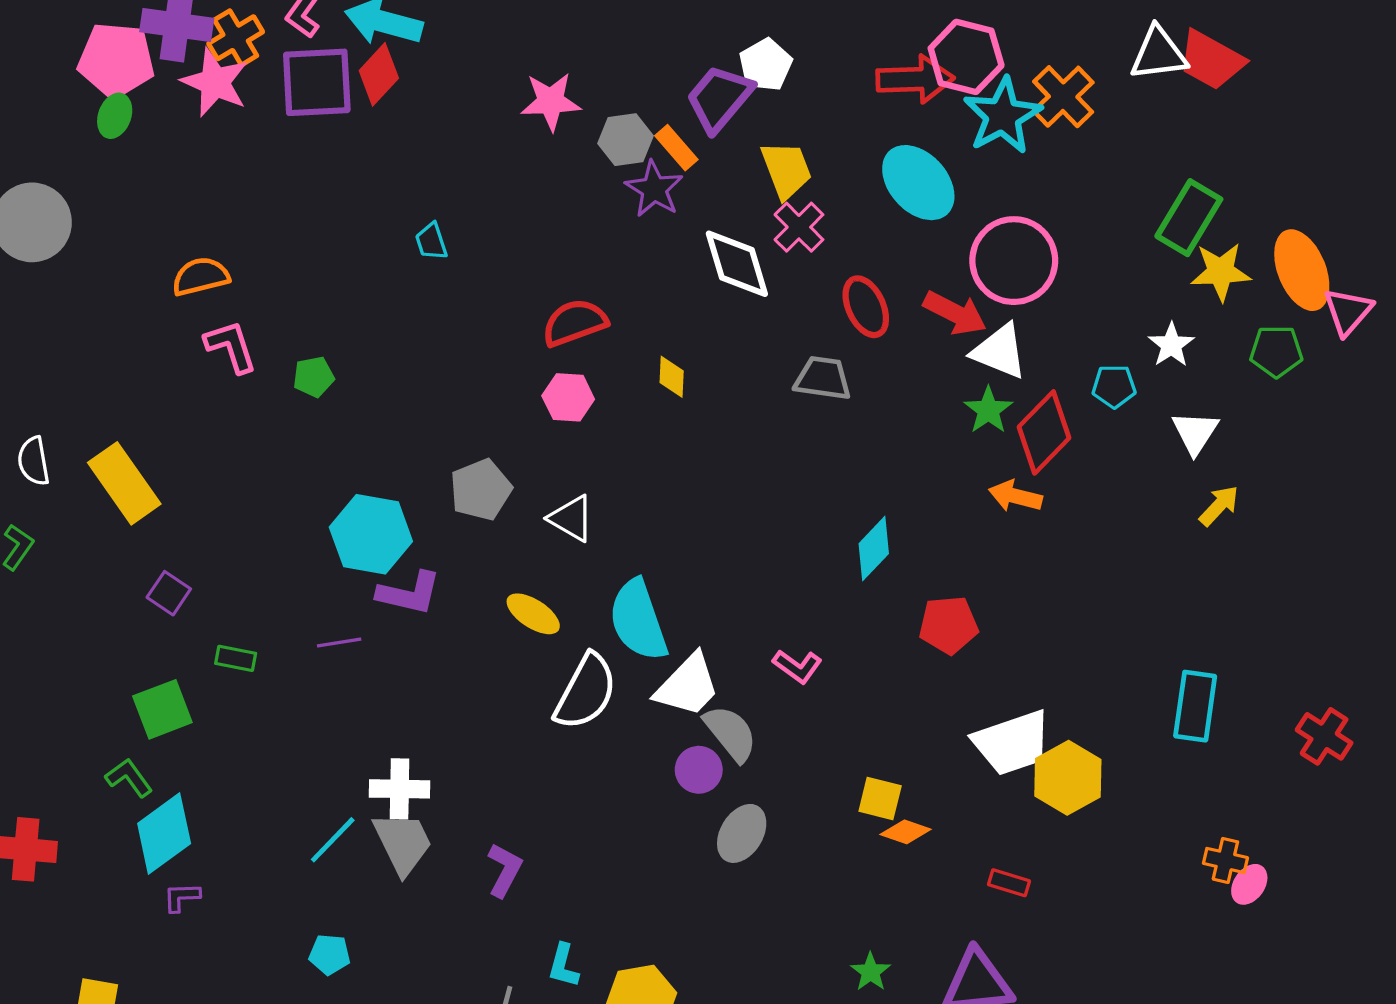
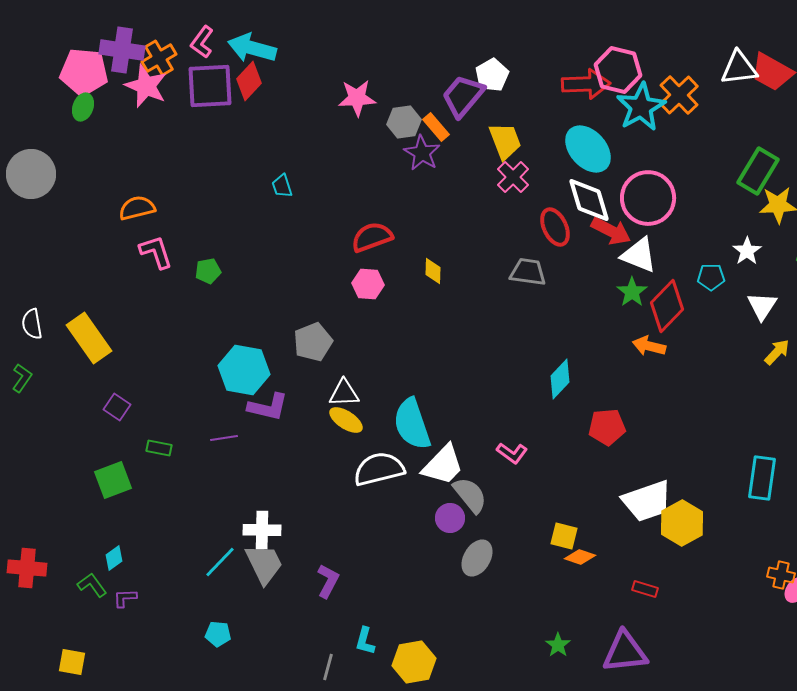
white diamond: (737, 264) -> (589, 200), moved
white triangle: (571, 518) -> (344, 393), moved, turned -32
white semicircle: (586, 692) -> (379, 469), turned -132
green L-shape: (129, 778) -> (92, 585), moved
cyan diamond: (164, 833) -> (114, 558), size x0.5

